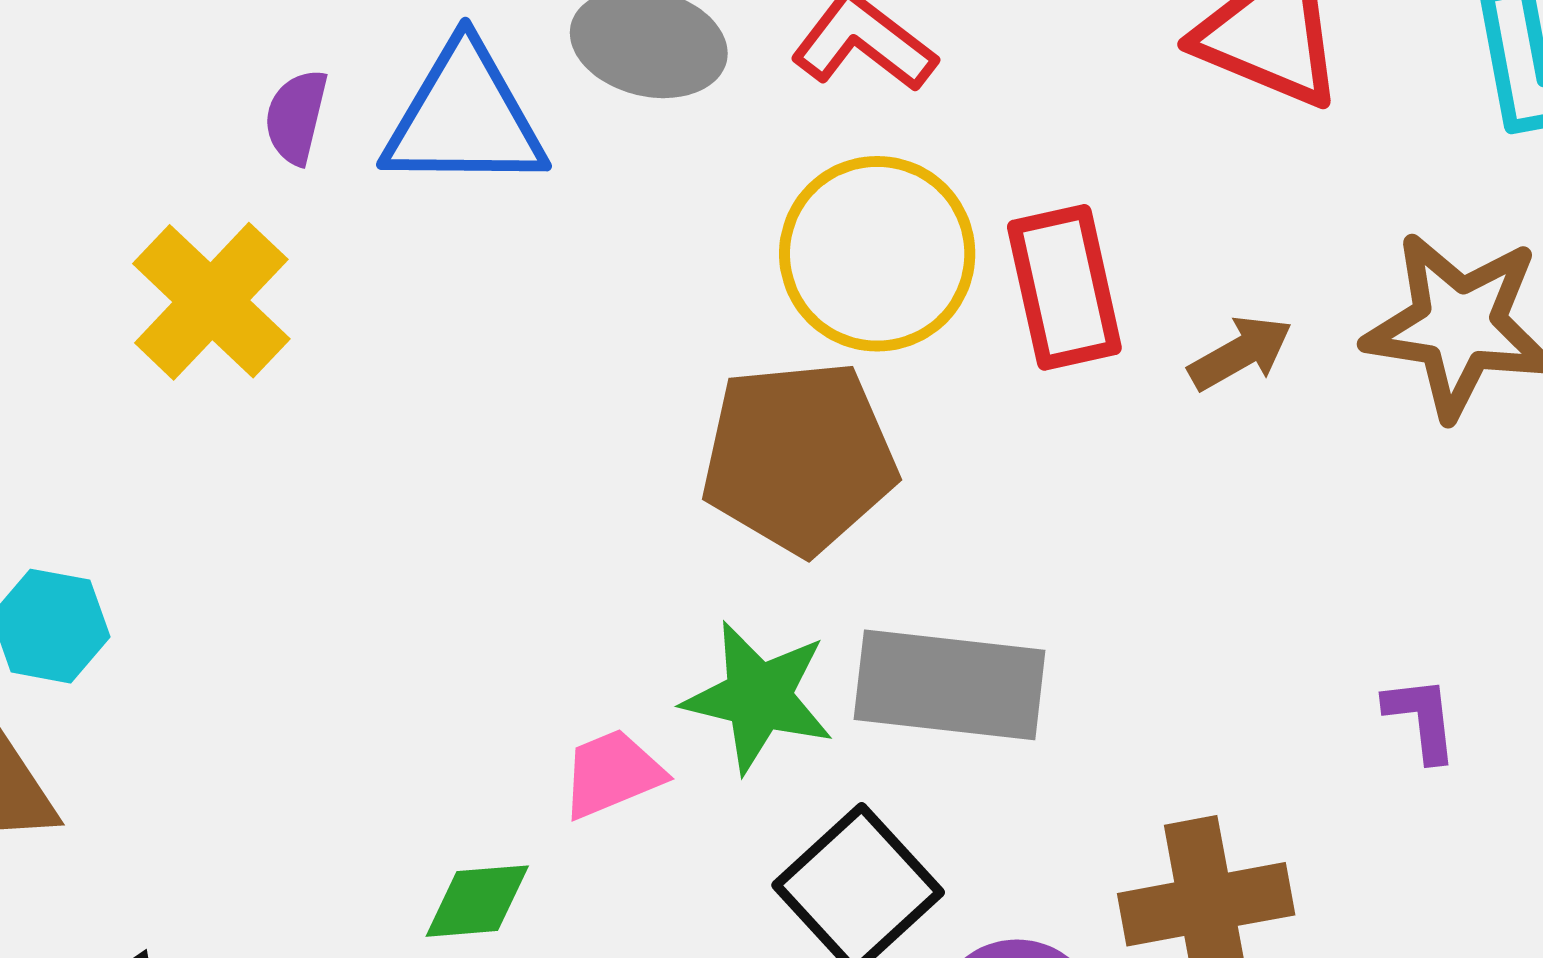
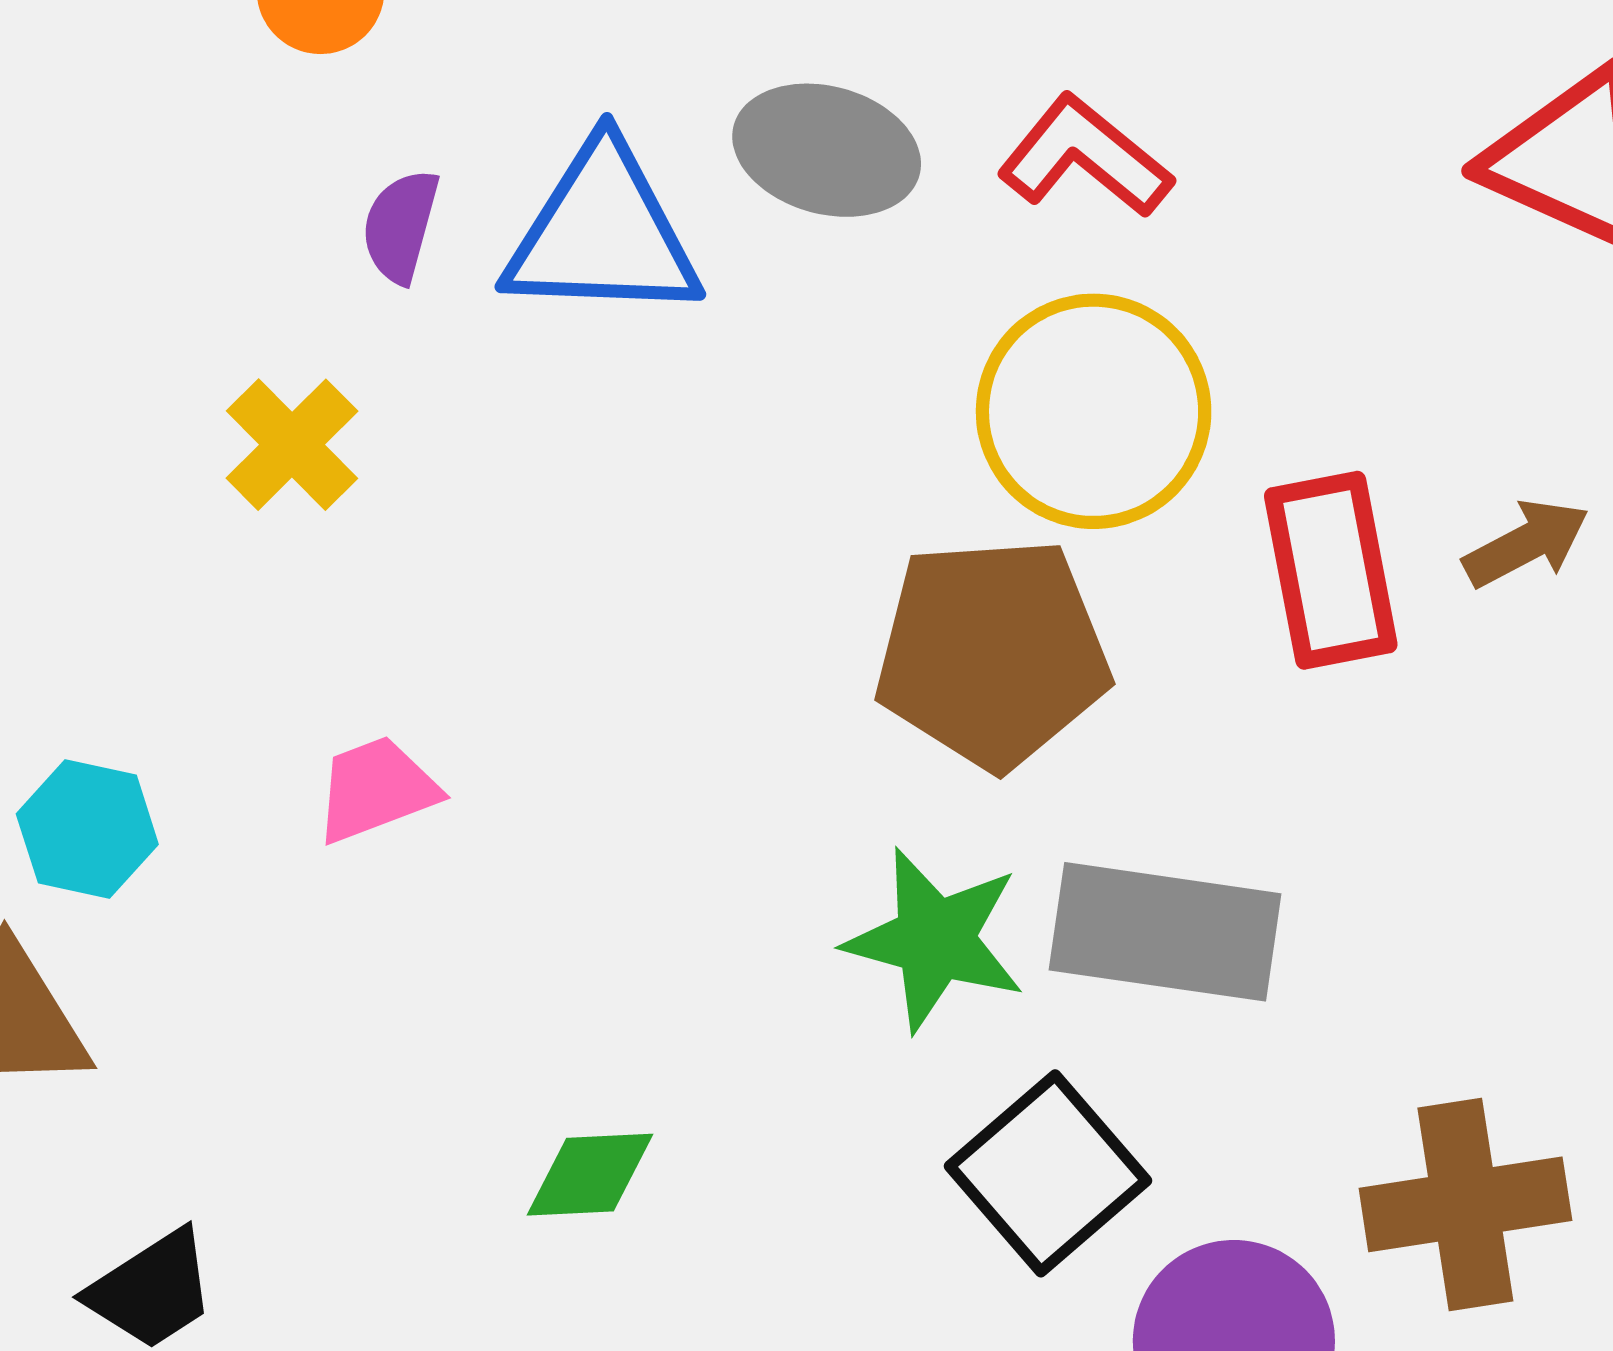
red rectangle: (1064, 287) -> (1331, 570), moved
yellow cross: (211, 301) -> (292, 445), size x0.7
pink trapezoid: (612, 774) -> (376, 789), moved

